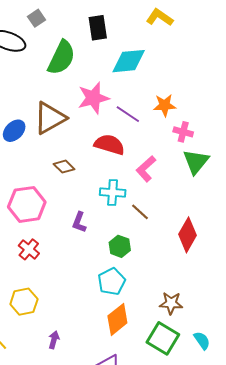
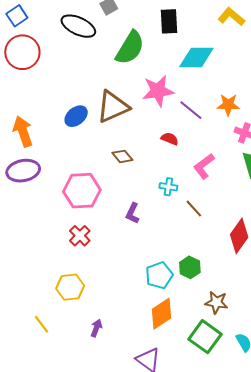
red semicircle: (109, 145) -> (170, 139), size x0.6
cyan cross: (113, 192) -> (168, 187), size x0.7
green hexagon: (120, 246) -> (190, 267), moved

